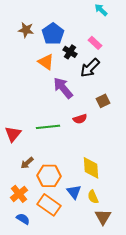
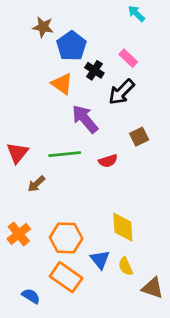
brown star: (26, 30) -> (43, 27), moved
green line: (48, 127) -> (65, 154), moved
red triangle: (13, 134) -> (17, 153), moved
brown arrow: (27, 163) -> (36, 184), moved
orange cross: (19, 194) -> (19, 234), moved
brown triangle: (103, 217) -> (153, 288), moved, turned -42

